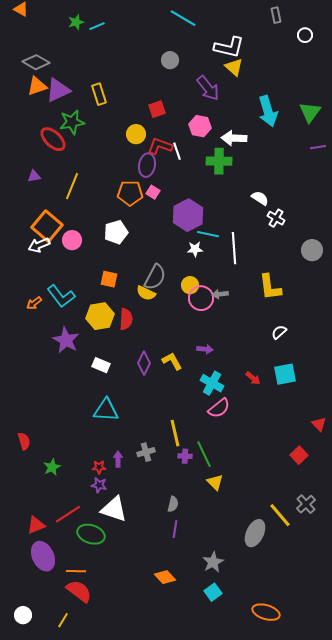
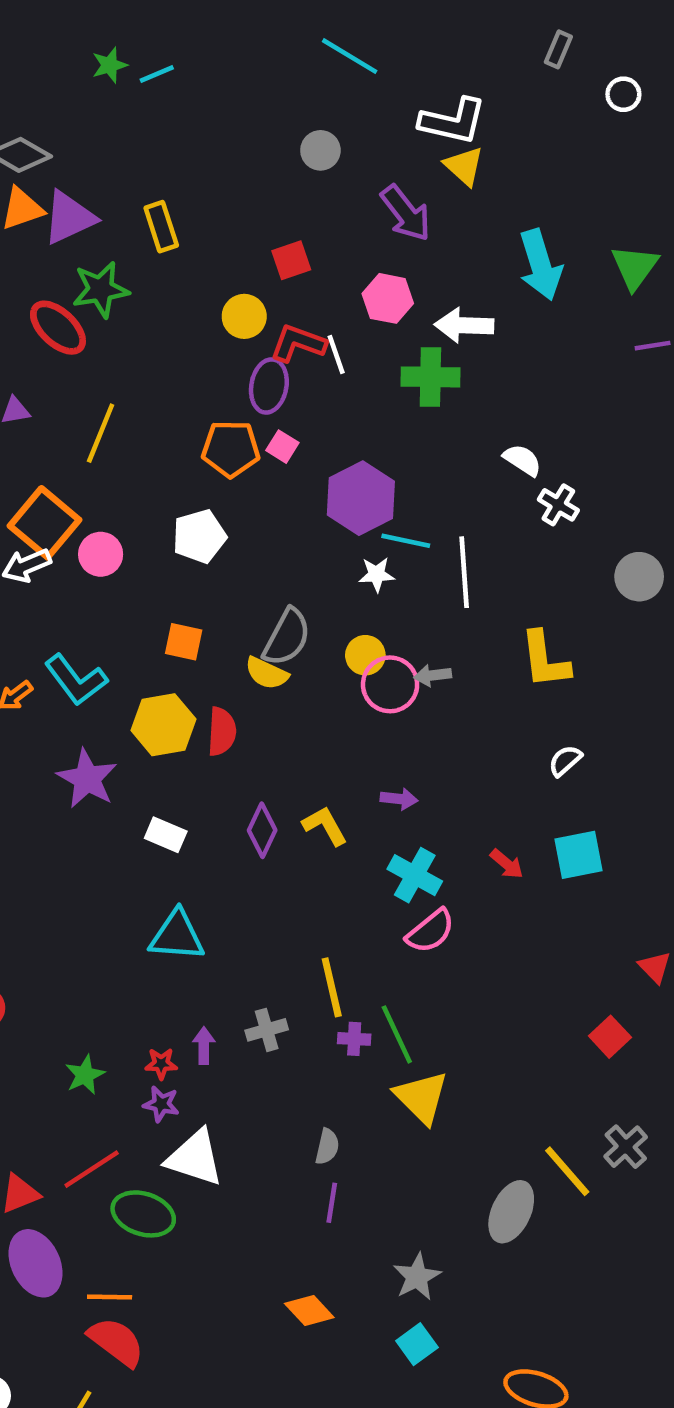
gray rectangle: (276, 15) -> (558, 49), turned 35
green star: (52, 467) -> (85, 1075), moved
yellow triangle: (215, 482) -> (421, 1097), size x1.5

